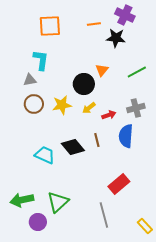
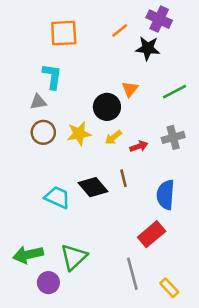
orange line: (94, 24) -> (120, 30), turned -32
blue semicircle: (126, 136) -> (166, 195), moved
yellow rectangle: (145, 226) -> (169, 288), moved

